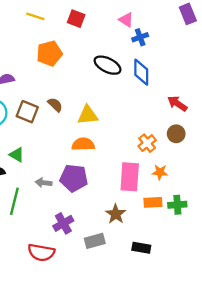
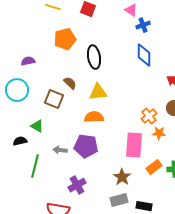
black ellipse: (108, 65) -> (94, 57), moved, turned 55
brown square: (27, 112) -> (54, 99), moved
orange star: (160, 172) -> (159, 133), moved
orange rectangle: (153, 202) -> (154, 167), turned -35
gray rectangle: (95, 241) -> (119, 200), moved

